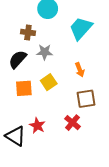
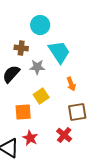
cyan trapezoid: (81, 28) -> (59, 52), moved, turned 105
orange square: (24, 88) -> (23, 112), moved

